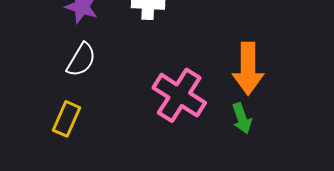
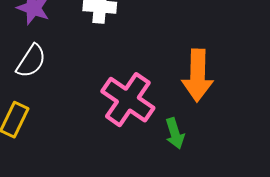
green arrow: (242, 118) -> (175, 133), moved

